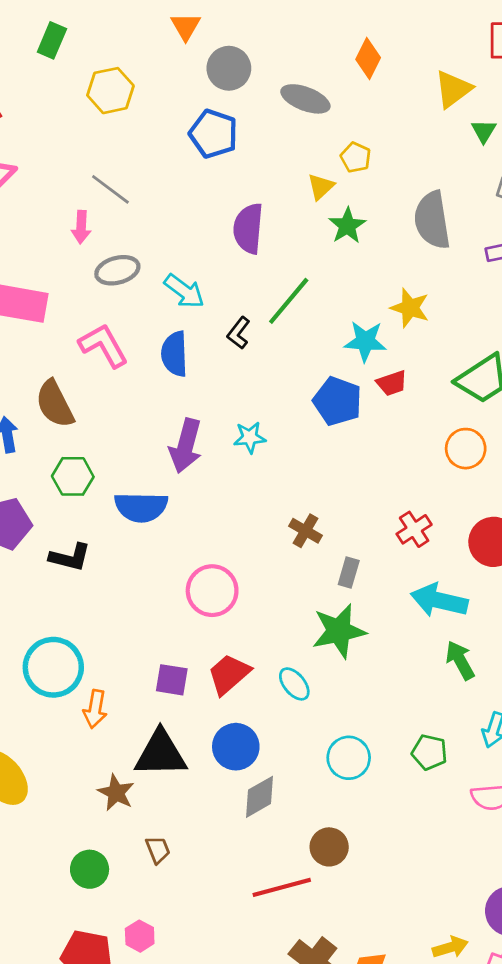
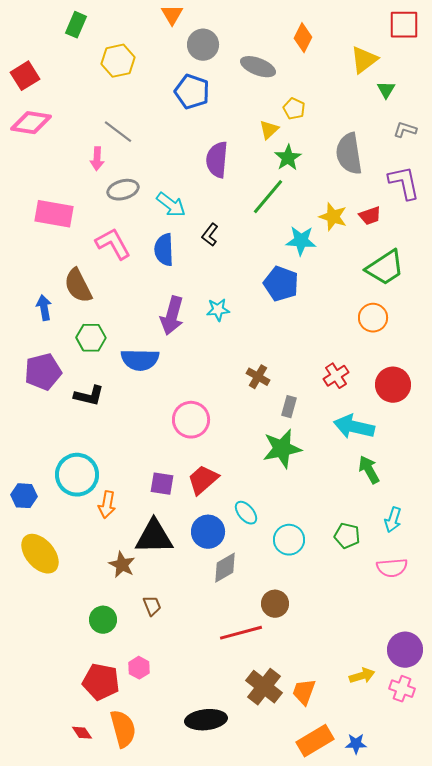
green line: (289, 301) -> (268, 197), moved
red trapezoid: (392, 383) -> (370, 216), moved
cyan ellipse: (294, 684) -> (246, 513), moved

